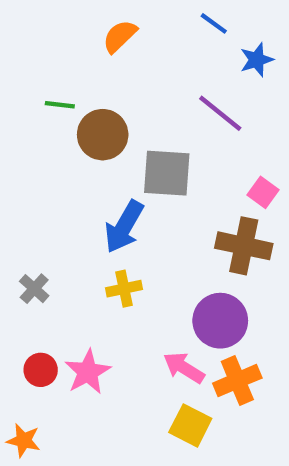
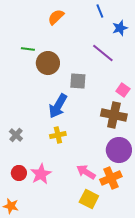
blue line: (214, 23) -> (100, 11), turned 32
gray square: (167, 173) -> (78, 81), size x0.7
purple circle: (220, 321) -> (119, 150), moved

